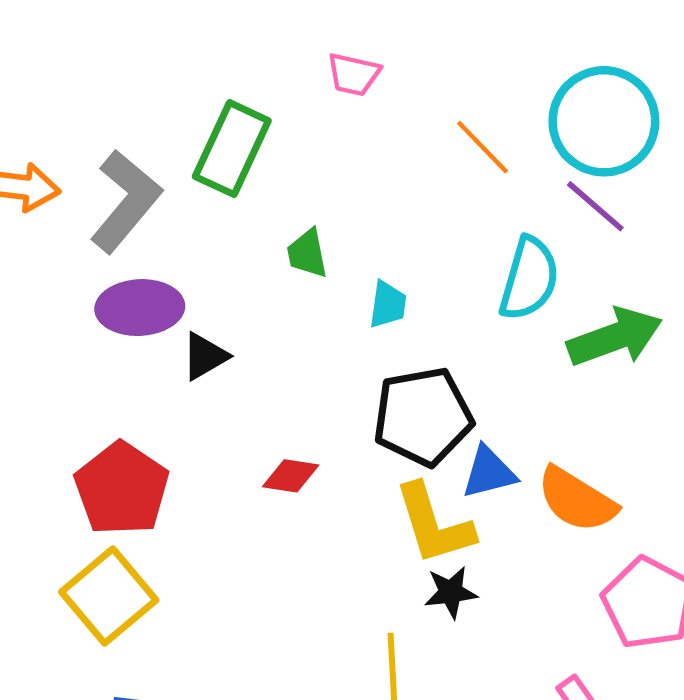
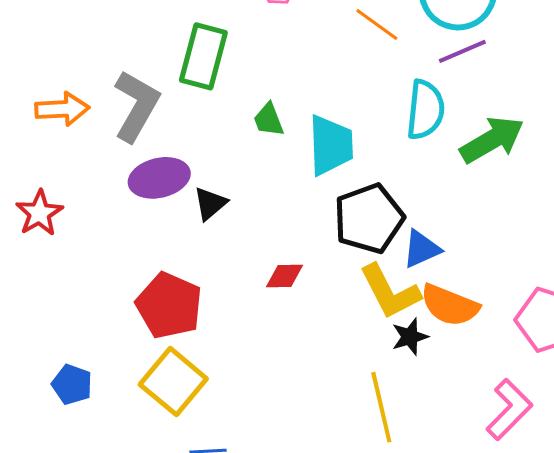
purple line: (595, 206) -> (462, 51), turned -54
cyan trapezoid: (388, 305) -> (331, 145), size x1.8
orange semicircle: (577, 500) -> (450, 305), moved

